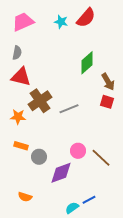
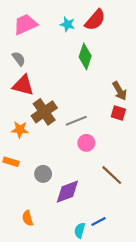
gray semicircle: (17, 53) -> (19, 59), turned -48
green diamond: (87, 63) -> (85, 56), moved, turned -30
orange rectangle: (21, 146) -> (11, 162), moved
pink circle: (78, 151) -> (86, 143), moved
orange semicircle: (25, 197) -> (28, 218), turned 56
cyan semicircle: (72, 208) -> (80, 230), turned -40

